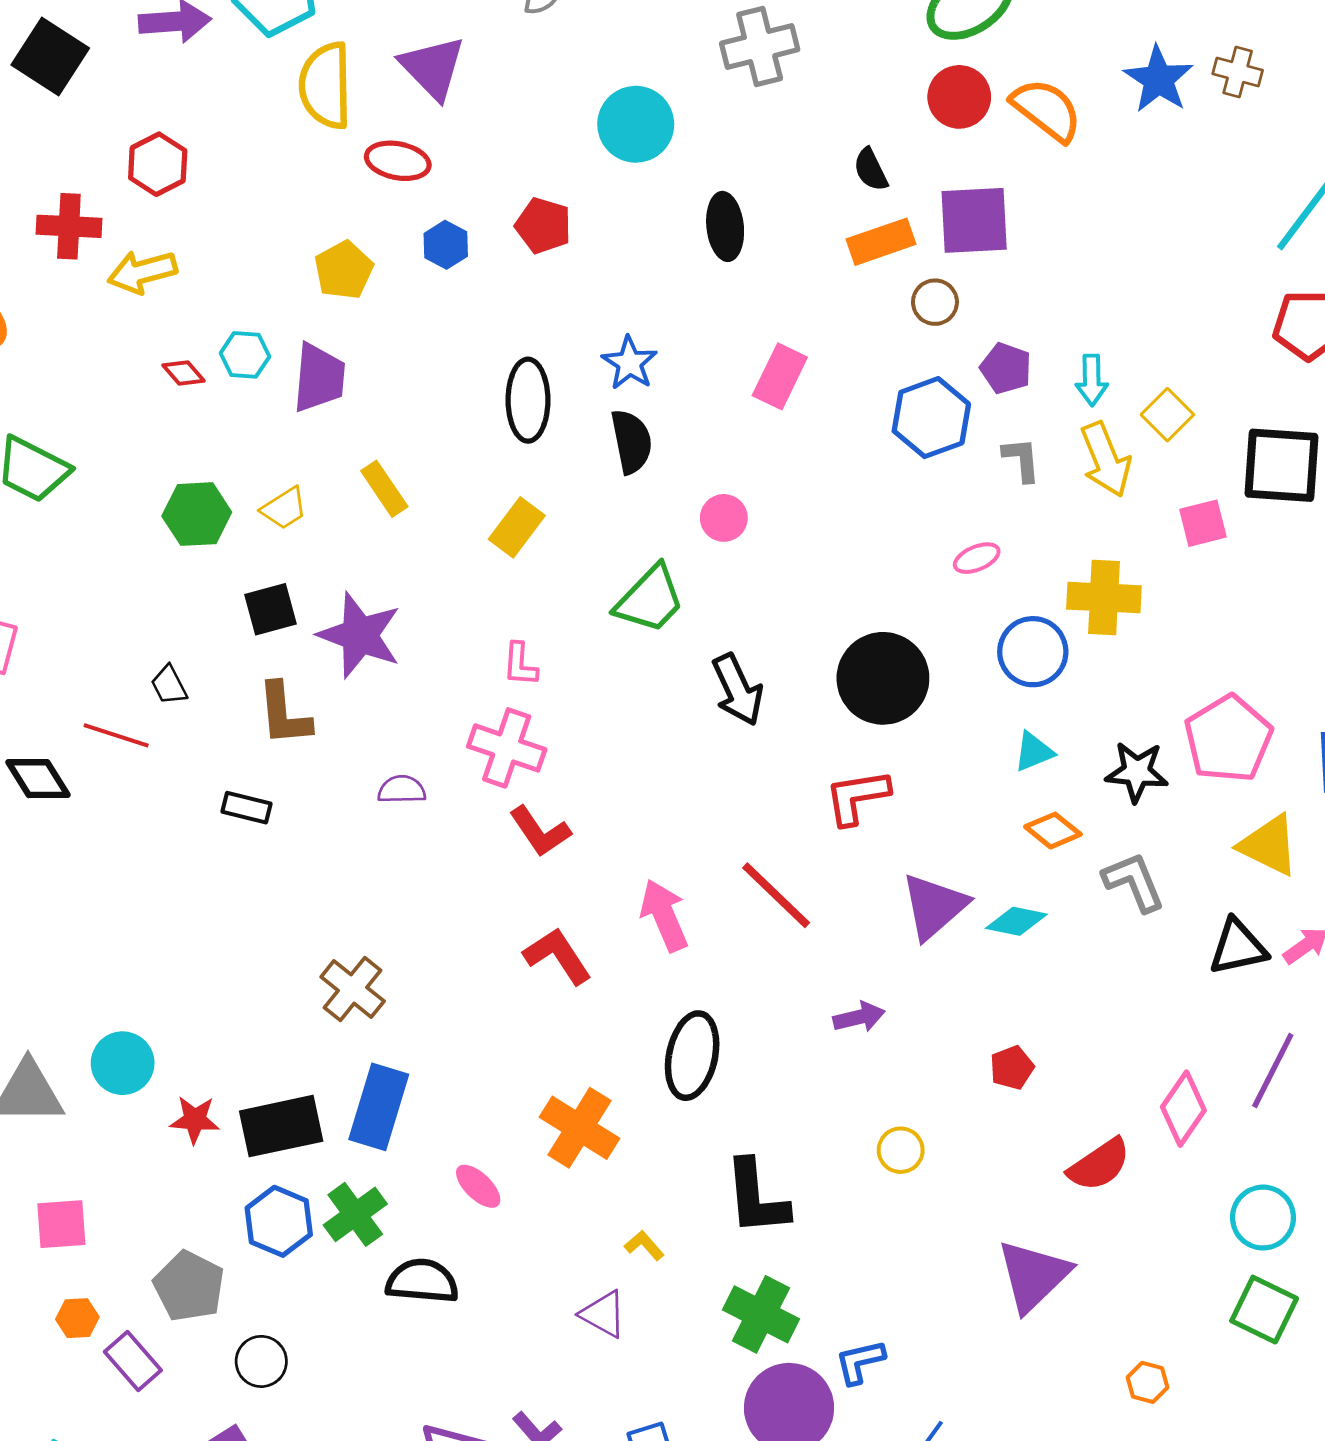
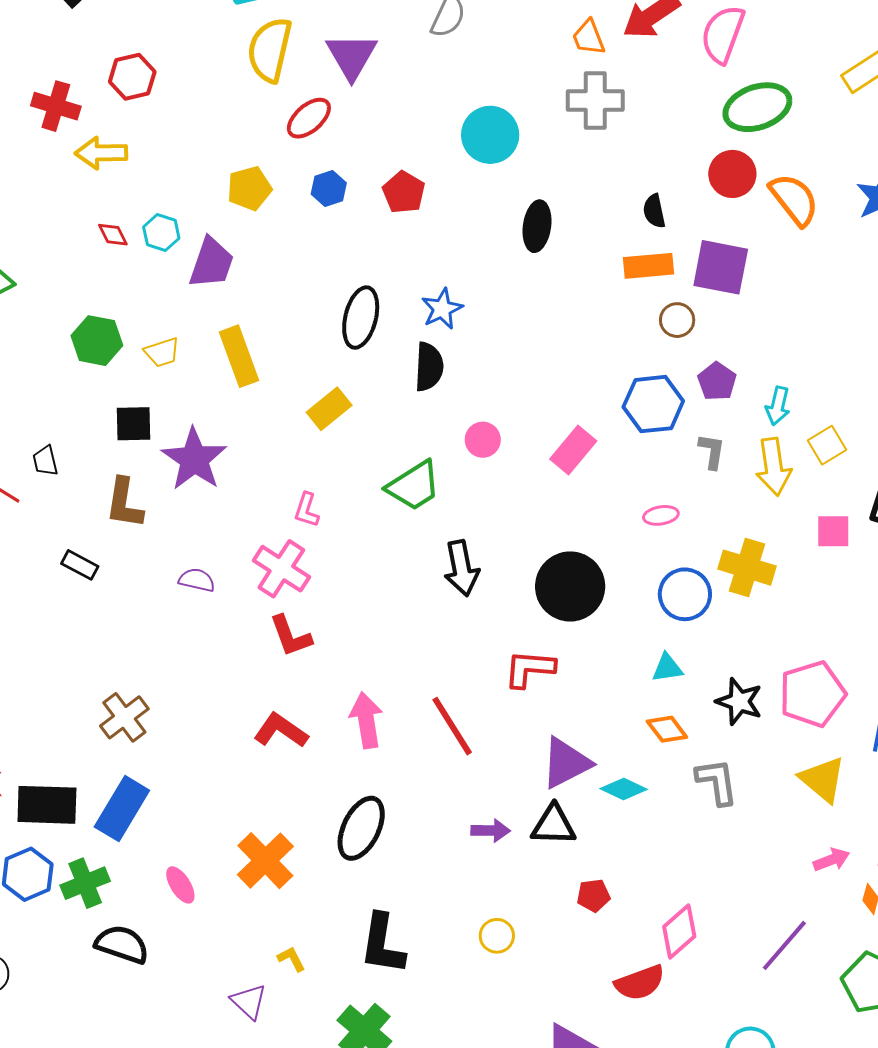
red ellipse: (398, 161) -> (309, 118), turned -66
pink rectangle: (780, 376) -> (573, 450), moved
yellow rectangle: (384, 489) -> (239, 356), size x1.4
black triangle: (1238, 947) -> (554, 825), moved
red L-shape: (558, 956) -> (281, 730), turned -36
pink diamond: (1183, 1109) -> (679, 932), moved

